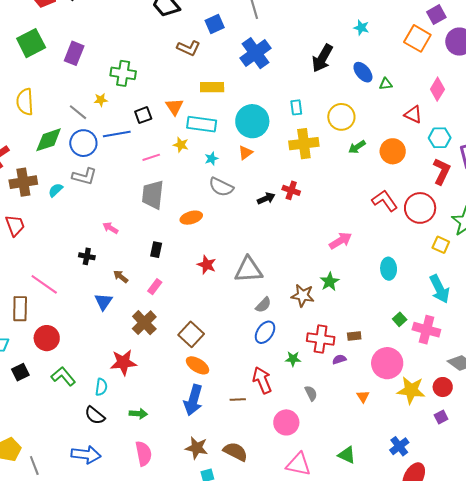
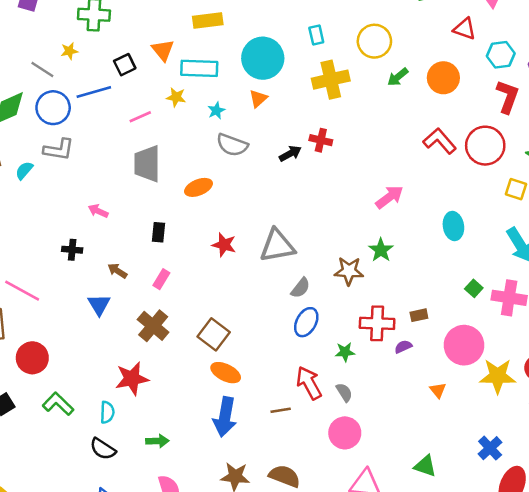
gray semicircle: (311, 393) -> (344, 392), moved

